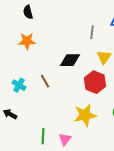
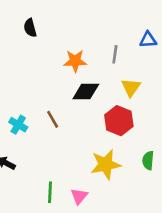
orange star: (27, 41) -> (75, 61), moved

